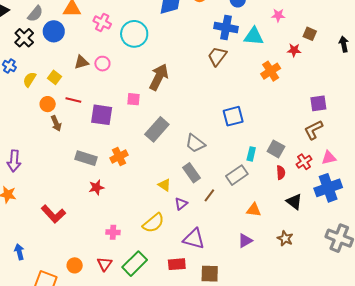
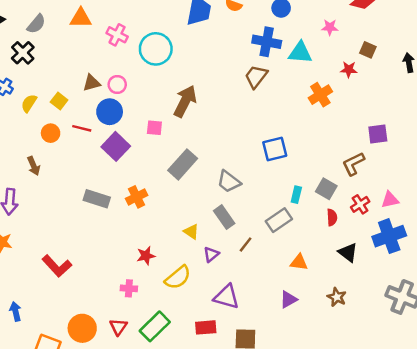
blue circle: (54, 31) -> (110, 112), moved
purple square: (102, 115) -> (116, 146), turned 35
brown arrow: (56, 123) -> (34, 166), moved
brown L-shape: (313, 130) -> (353, 164), moved
red star: (96, 187) -> (146, 256), moved
orange circle: (75, 265) -> (82, 328), size x1.5

